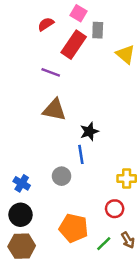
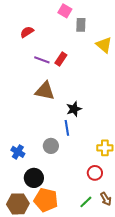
red semicircle: (46, 24) -> (27, 32), moved
red rectangle: (74, 45) -> (61, 59), moved, size x0.6
black circle: (21, 215) -> (34, 178), moved
orange pentagon: (74, 228) -> (46, 200), moved

